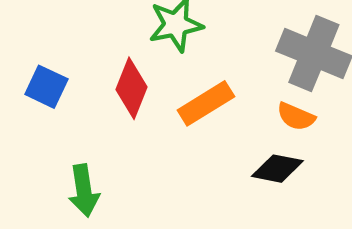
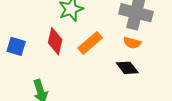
black diamond: (277, 169) -> (127, 68), turned 50

